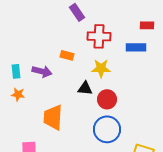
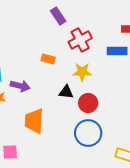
red cross: (99, 36) -> (80, 40), turned -30
purple arrow: (42, 71) -> (20, 86), moved

